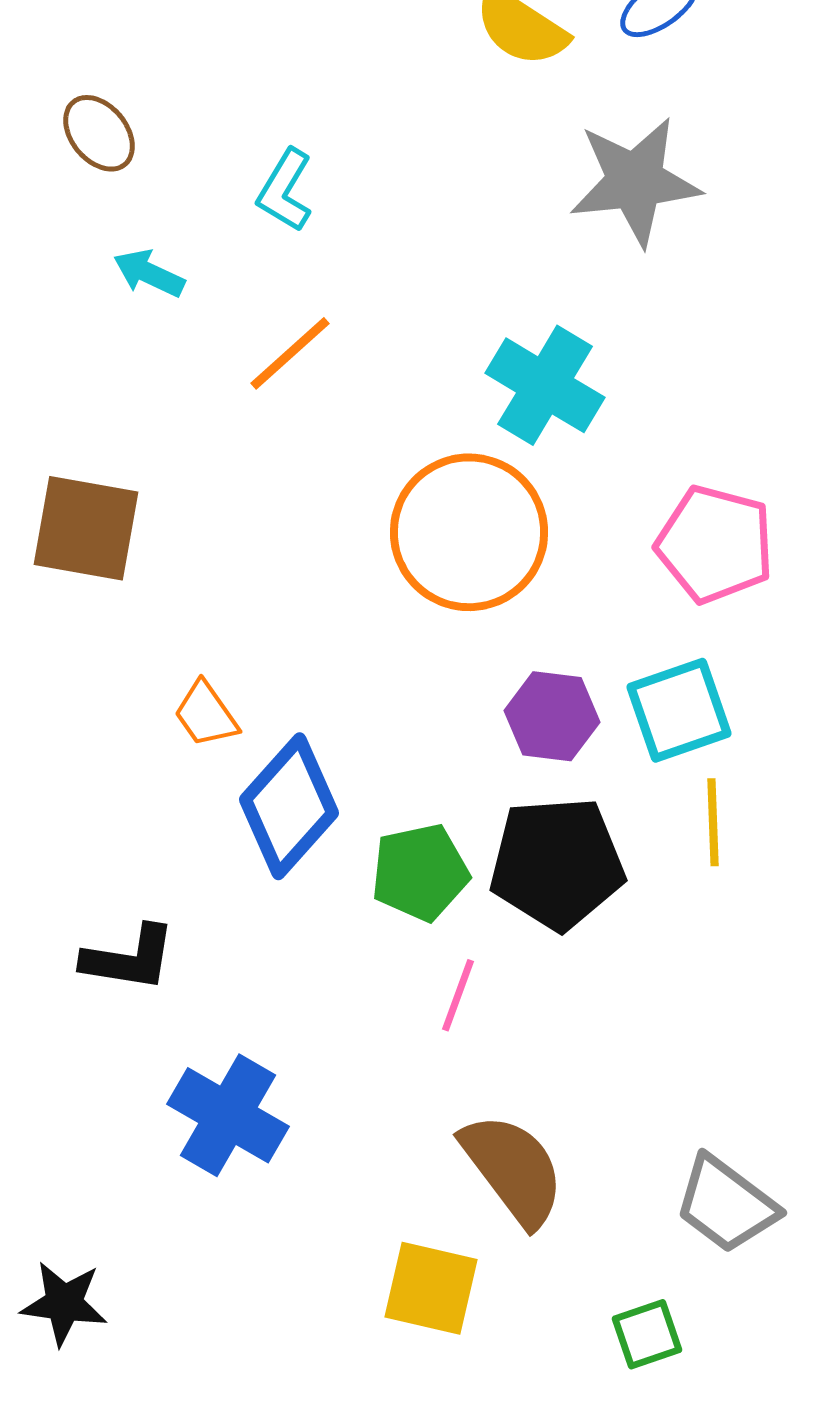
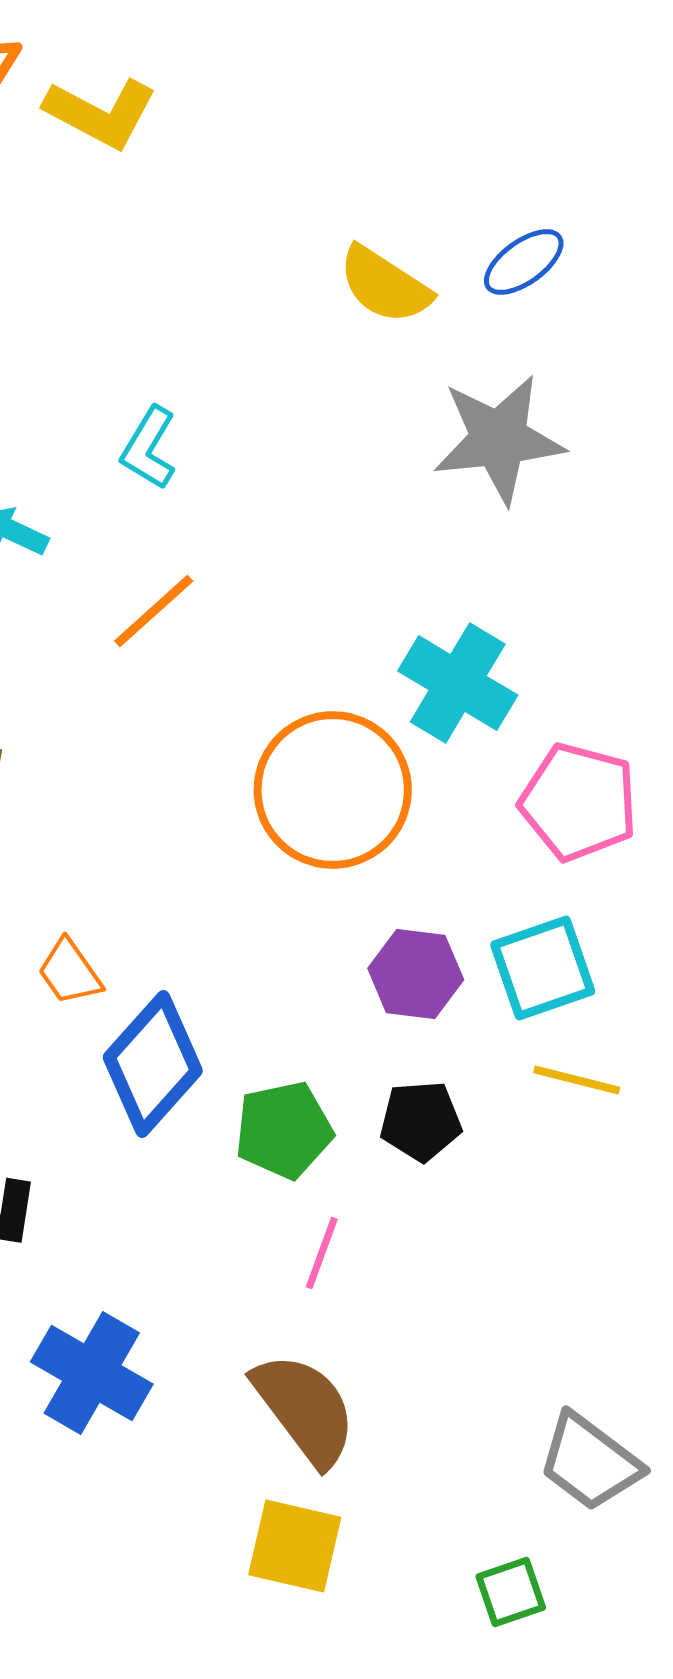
cyan cross: (545, 385) -> (458, 683), moved
yellow line: (713, 822) -> (577, 1080), turned -74
black pentagon: (557, 863) -> (421, 1121), size x0.6
brown semicircle: (513, 1169) -> (305, 1409), moved

